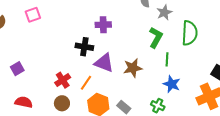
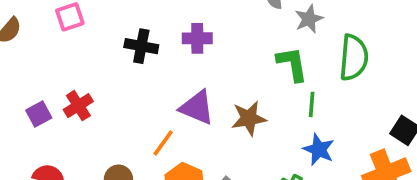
green L-shape: (156, 37) -> (292, 64), turned -40
black cross: (84, 47) -> (141, 46), moved
red cross: (63, 80) -> (78, 106), moved

